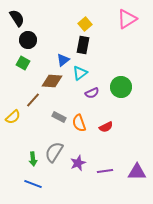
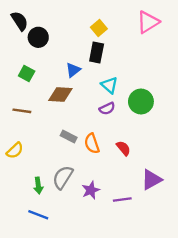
black circle: (28, 40) -> (38, 37), moved
cyan triangle: (80, 73) -> (109, 85), moved, turned -42
brown line: (33, 100) -> (22, 111), moved, turned 56
yellow semicircle: (13, 117) -> (15, 151), moved
red semicircle: (106, 127) -> (123, 148), turned -104
purple triangle: (137, 172) -> (151, 180), moved, turned -30

